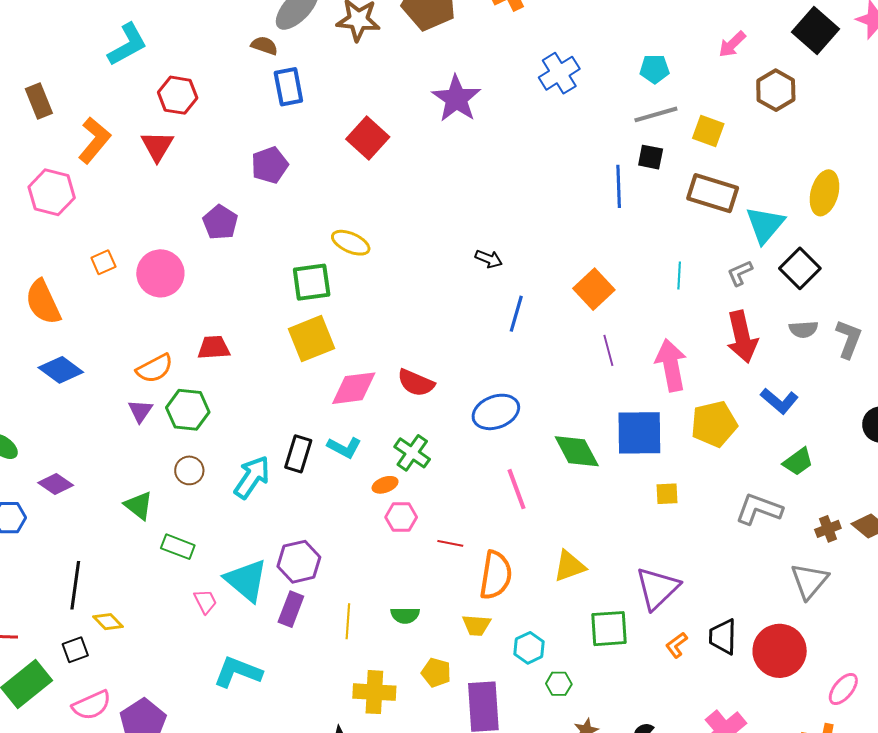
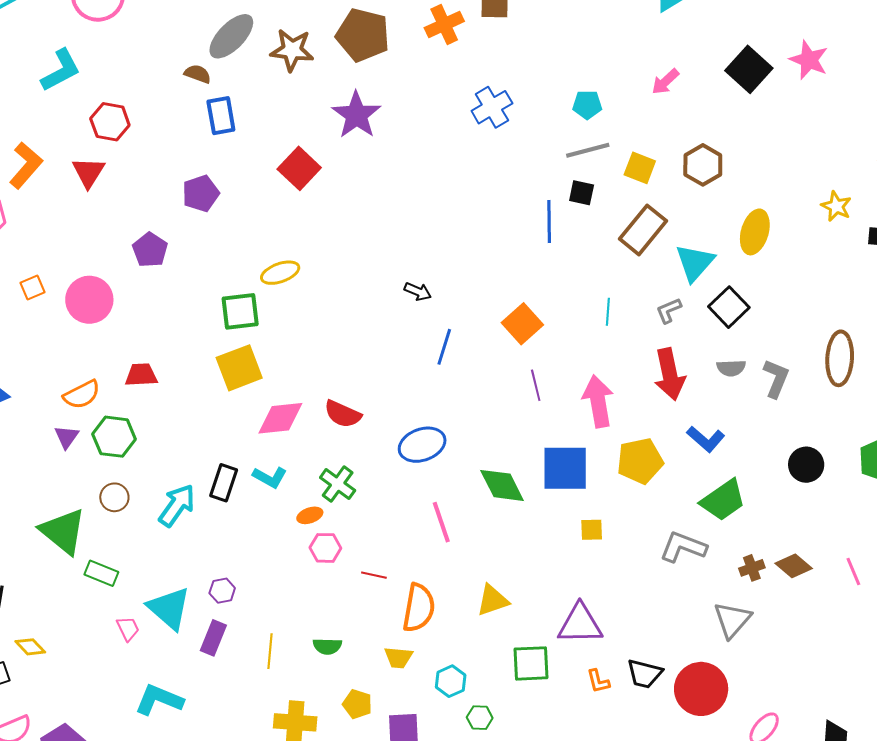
brown hexagon: (776, 90) -> (703, 165), moved
purple star: (456, 99) -> (356, 115), moved
brown rectangle: (713, 193) -> (643, 230), turned -69
yellow ellipse: (351, 243) -> (280, 273), turned -45
green trapezoid: (798, 462) -> (723, 500), size x1.5
green triangle: (139, 505) -> (63, 531), size x1.6
purple hexagon: (299, 562) -> (222, 591), size x0.6
purple triangle: (657, 588) -> (580, 624), turned 42
black trapezoid: (723, 637) -> (645, 674), turned -78
orange L-shape: (676, 645) -> (598, 681), turned -68

